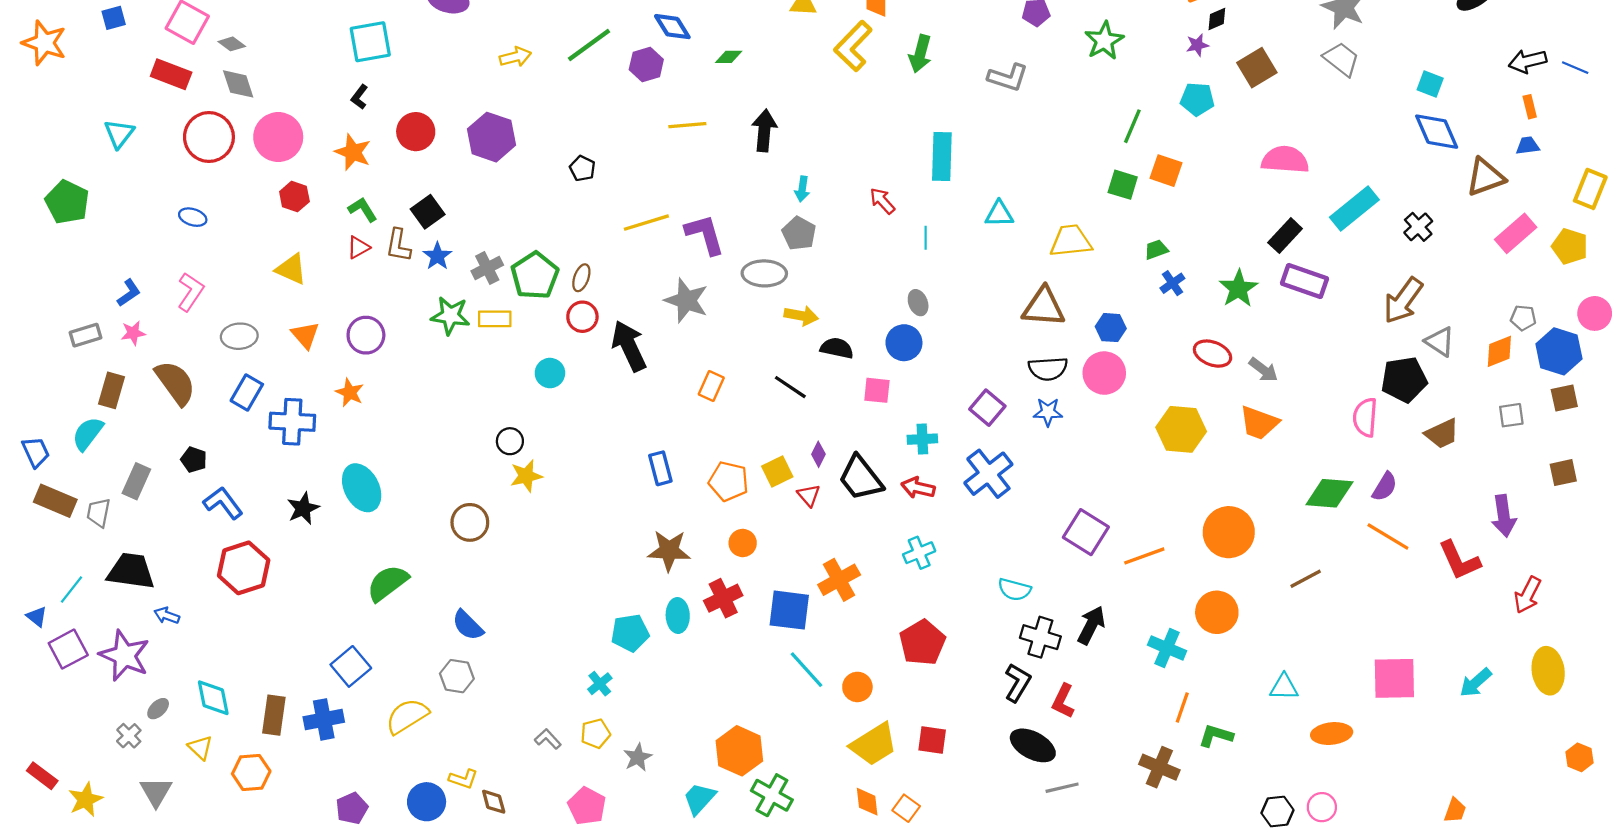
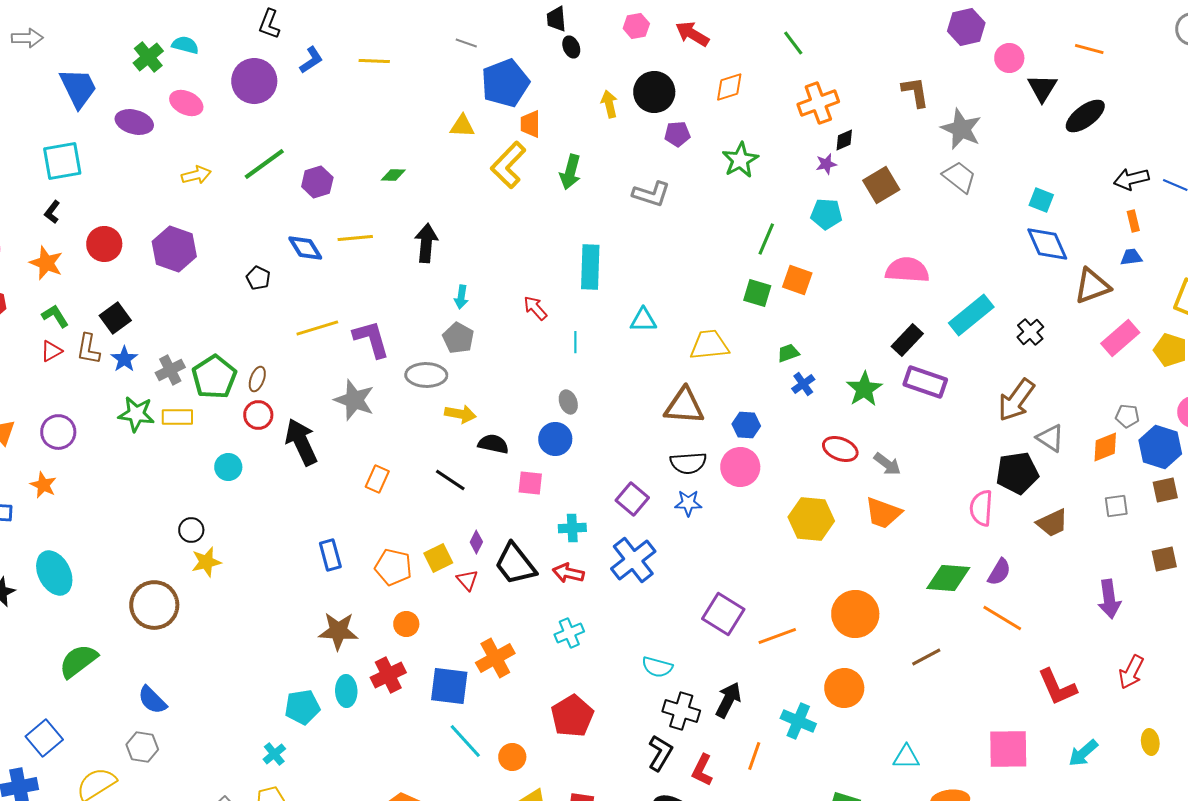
blue diamond: (672, 27) -> (305, 248), moved
brown circle: (470, 522) -> (154, 605), size x1.4
red L-shape: (1459, 560) -> (1057, 687), moved
yellow ellipse: (1548, 671) -> (1150, 742), size x0.6
orange line: (1182, 708) -> (754, 756), moved

